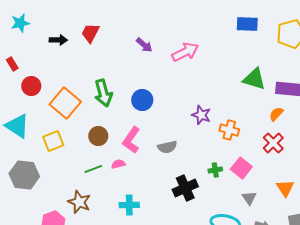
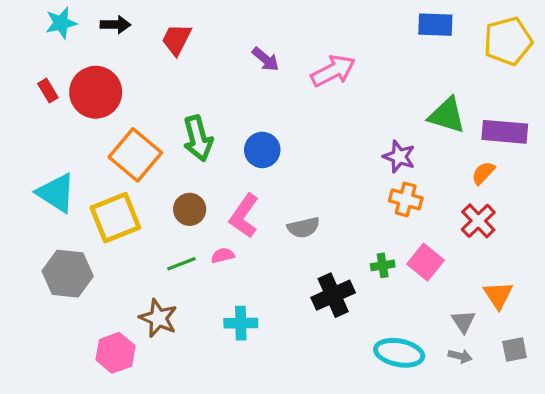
black arrow: (58, 40) -> (115, 25), moved
red circle: (31, 86) -> (96, 92), moved, size x1.6
purple star: (201, 115) -> (399, 157), moved
yellow square: (53, 141) -> (115, 218), size x1.4
gray triangle: (249, 198) -> (463, 321), moved

